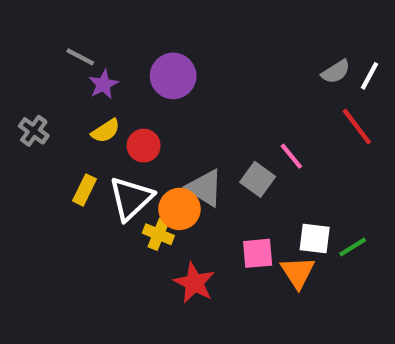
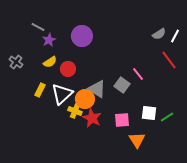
orange triangle: (298, 272) -> (137, 140), moved
red star: (194, 283) -> (92, 118), moved

